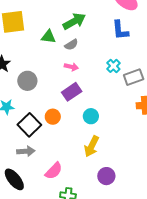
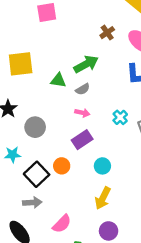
cyan cross: (113, 66) -> (120, 117), moved
purple circle: (106, 176) -> (109, 231), moved

